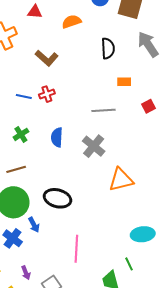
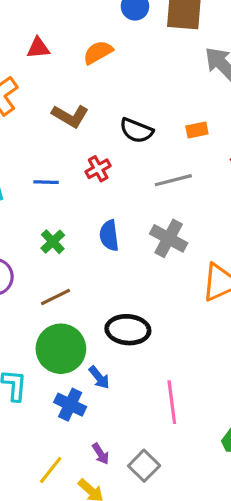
black semicircle: (108, 48) -> (136, 131), moved, turned 125
red cross: (47, 94) -> (98, 169), moved

